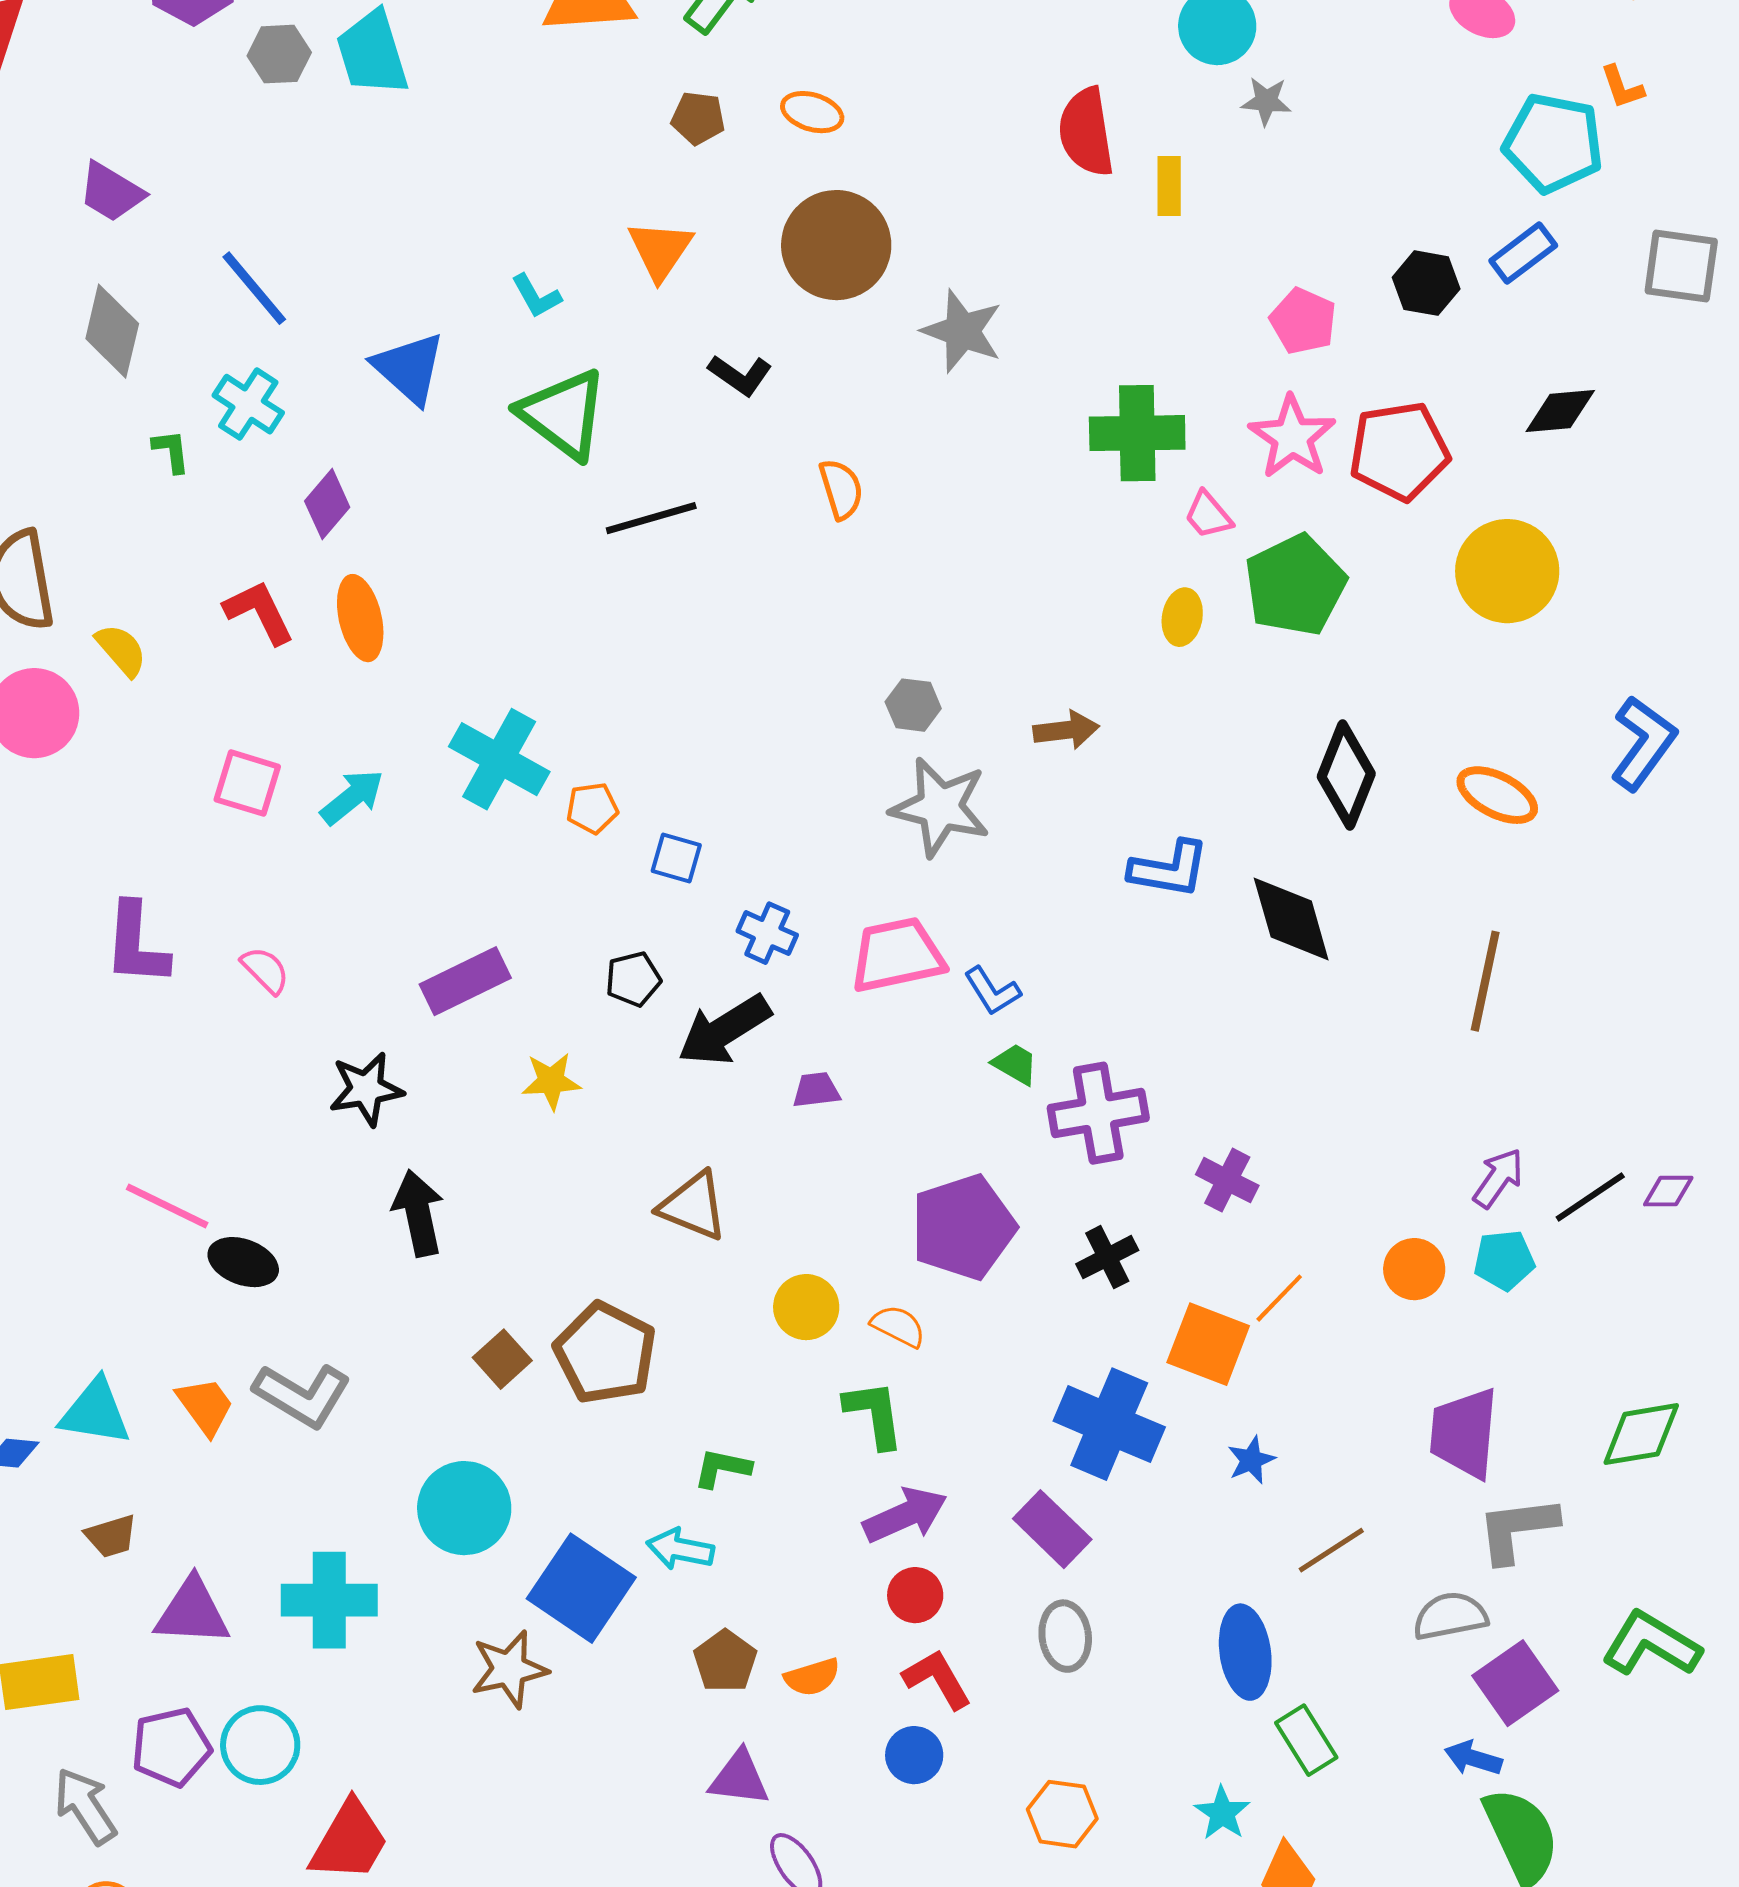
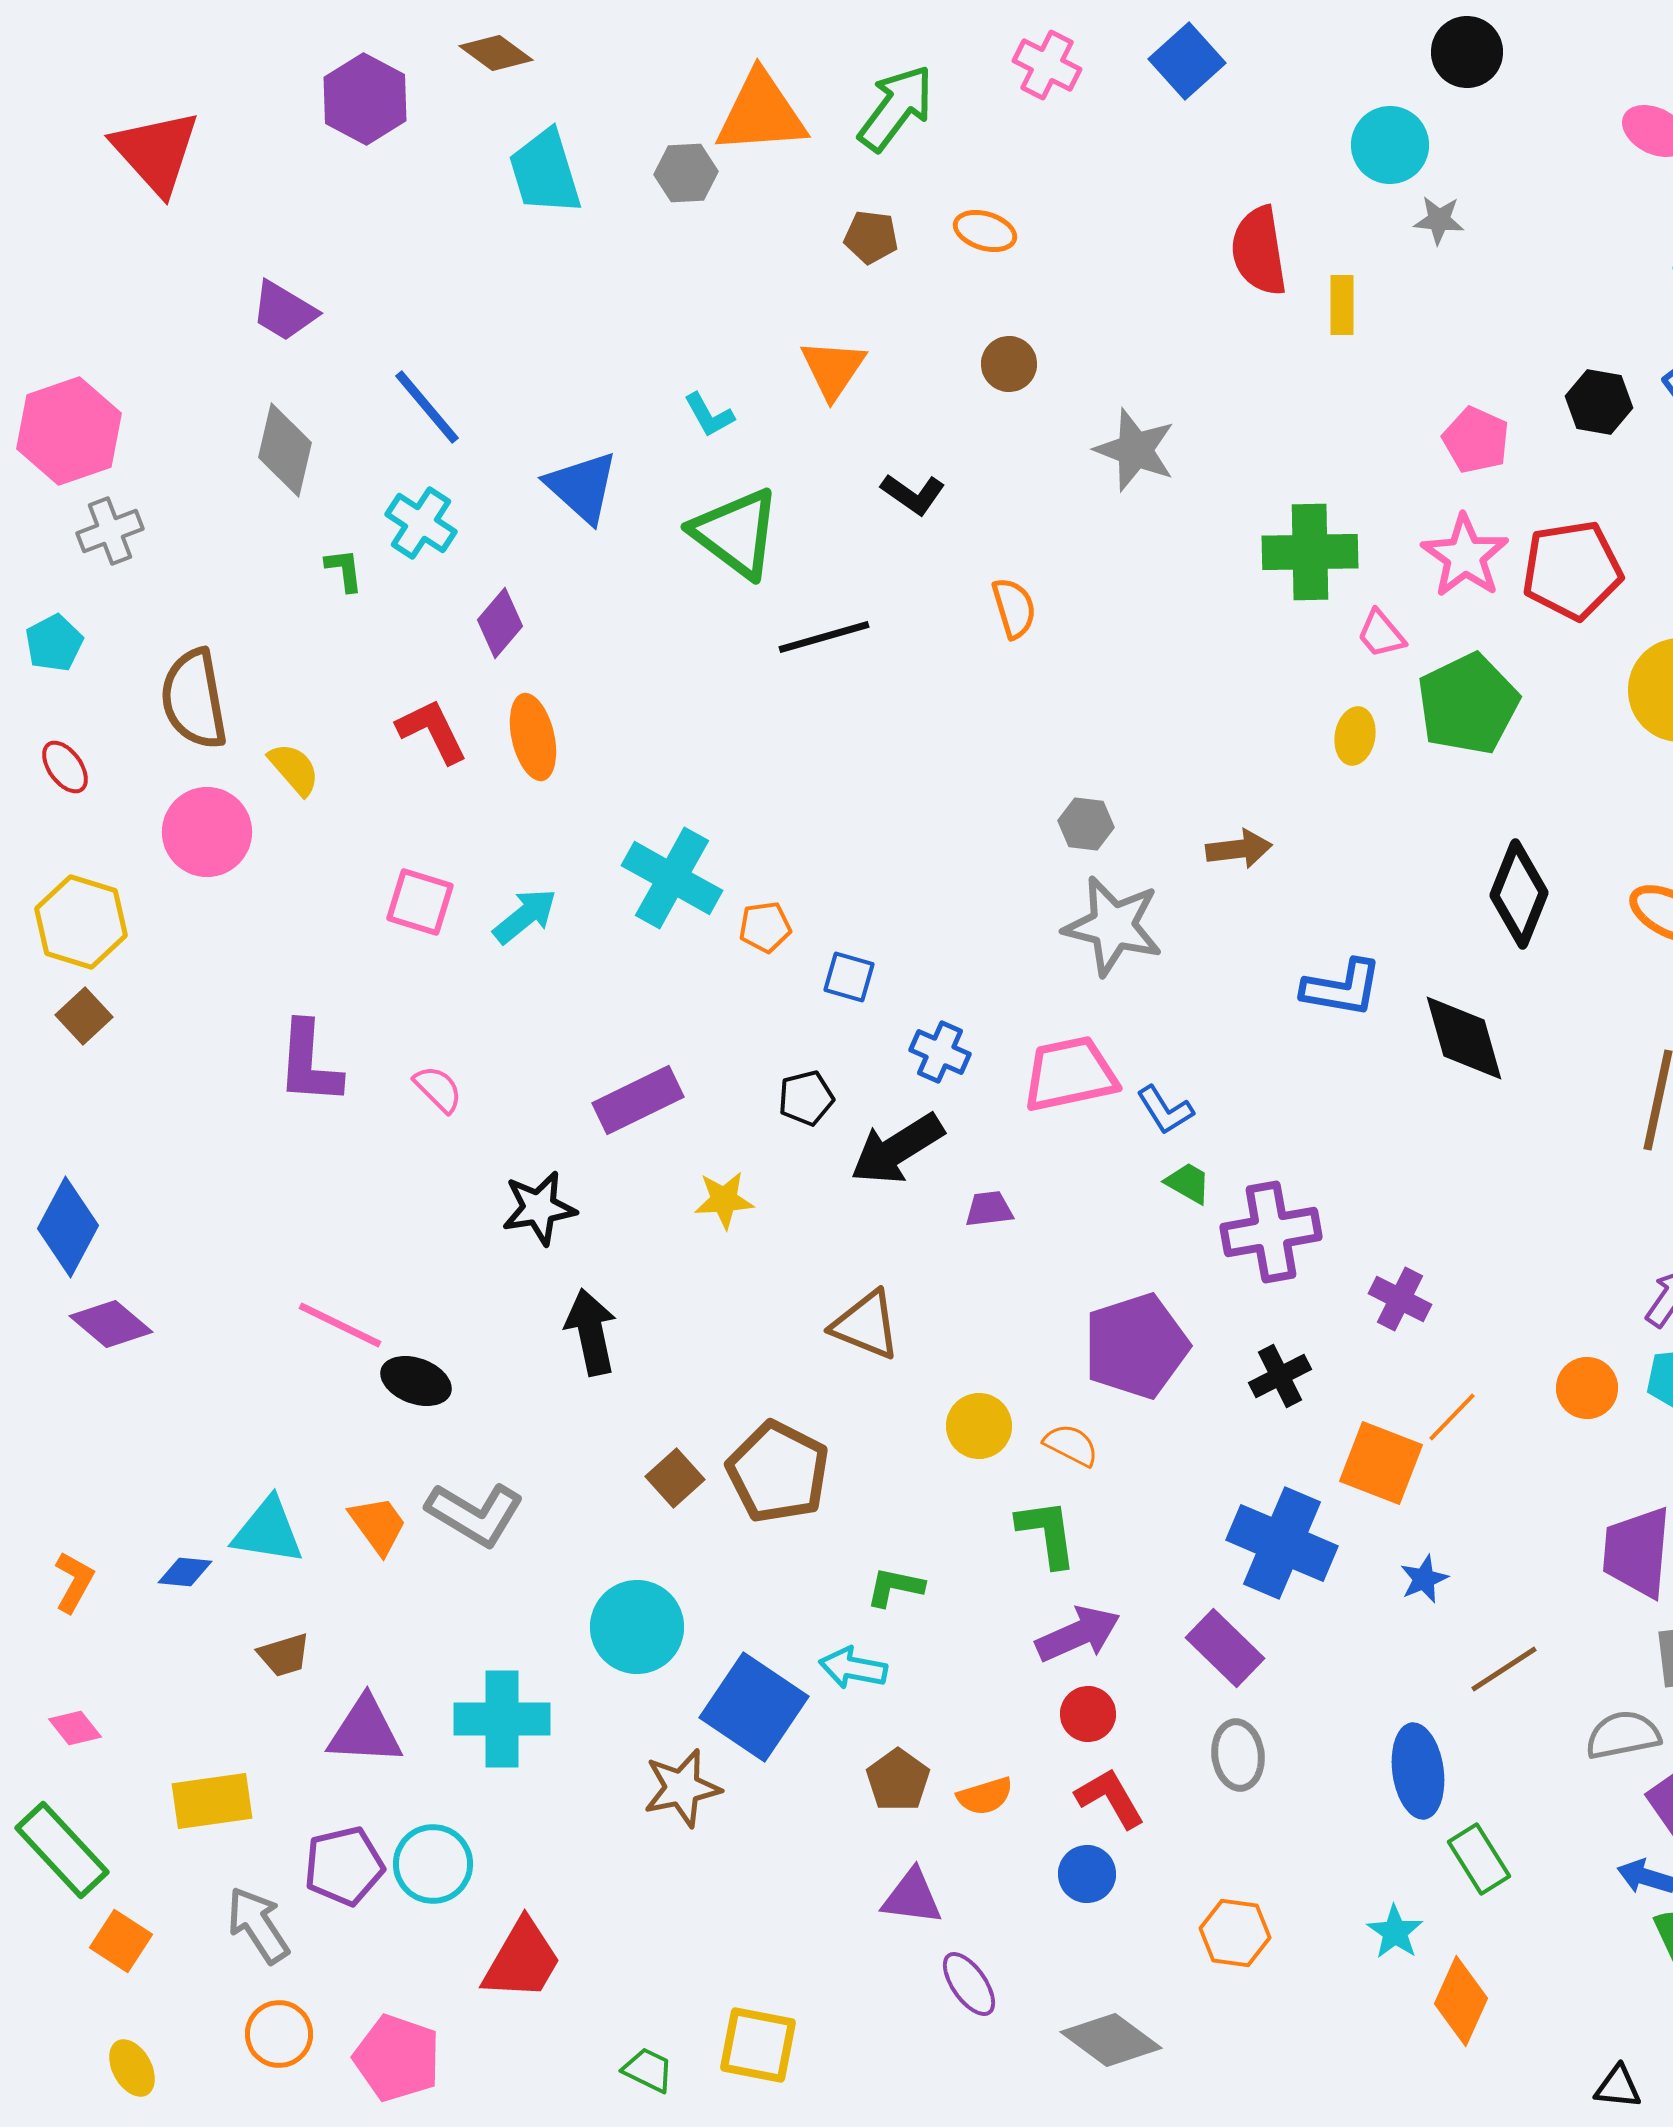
gray hexagon: (279, 54) -> (686, 173), moved
brown circle: (836, 245) -> (1009, 364), size x0.5

